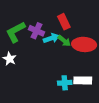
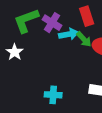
cyan cross: (65, 83) -> (53, 95), moved

